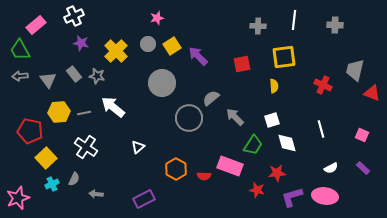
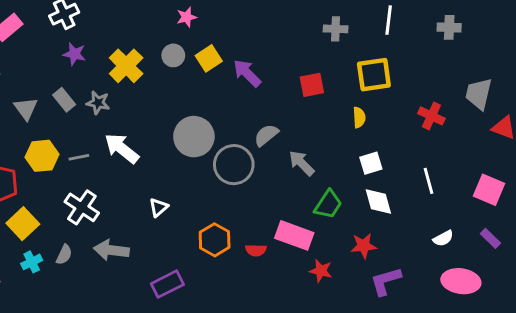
gray circle: (162, 83) -> (194, 137), moved
white square: (272, 120) -> (371, 163), moved
pink square: (362, 135) -> (489, 190), size x1.5
red star: (257, 190) -> (321, 271), moved
gray arrow: (96, 194) -> (111, 250), moved, size x1.6
pink ellipse: (325, 196) -> (461, 281), moved

